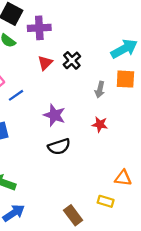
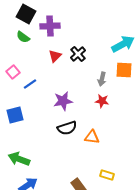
purple star: (54, 115) -> (63, 101), turned -30
red star: (100, 124) -> (102, 101), moved
orange triangle: (123, 178) -> (92, 137), moved

